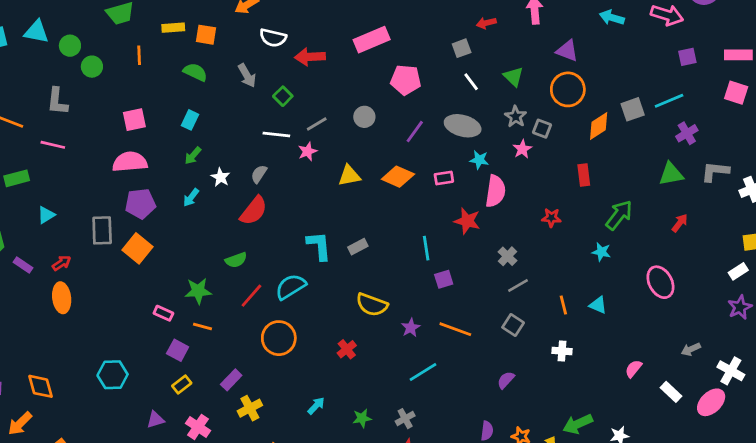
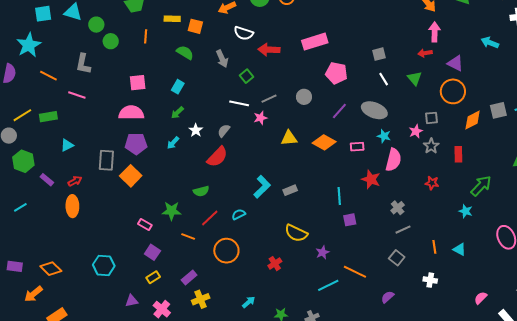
red arrow: (486, 23) -> (425, 53), moved
gray star: (516, 117) -> (431, 146), moved
gray square: (542, 129) -> (432, 118), turned -32
cyan L-shape: (319, 246) -> (262, 187), turned 45
cyan semicircle: (291, 287) -> (239, 214), size x0.6
orange line: (202, 326) -> (188, 236), moved
orange line: (455, 329) -> (355, 272), moved
orange diamond: (40, 386) -> (51, 269), turned -35

